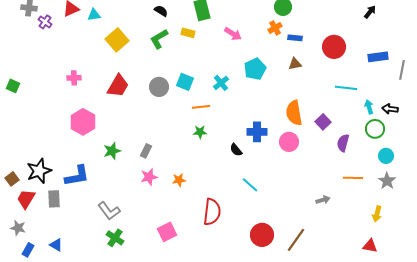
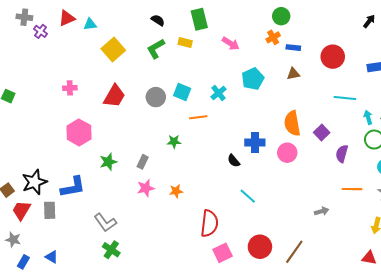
green star: (200, 132) -> (174, 142), moved
pink square: (167, 232) -> (223, 253), moved

